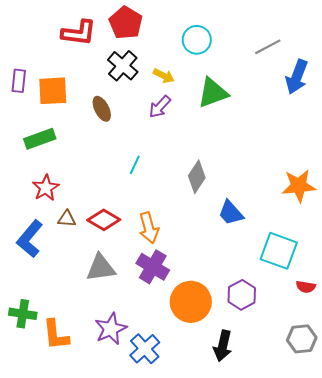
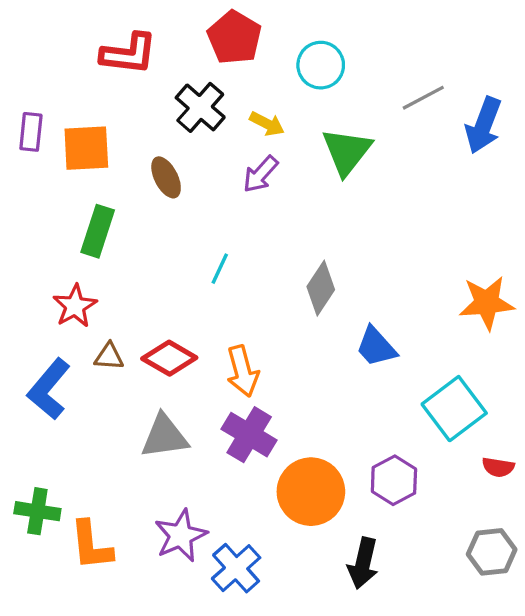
red pentagon: (126, 23) -> (234, 37), moved
gray line: (268, 47) -> (423, 98), moved
green triangle: (213, 93) -> (347, 151), turned -32
green rectangle: (40, 139) -> (98, 231), moved, turned -52
cyan square: (279, 251) -> (454, 409), turned 33

